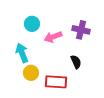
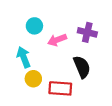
black semicircle: (76, 62) -> (82, 67), size x1.5

